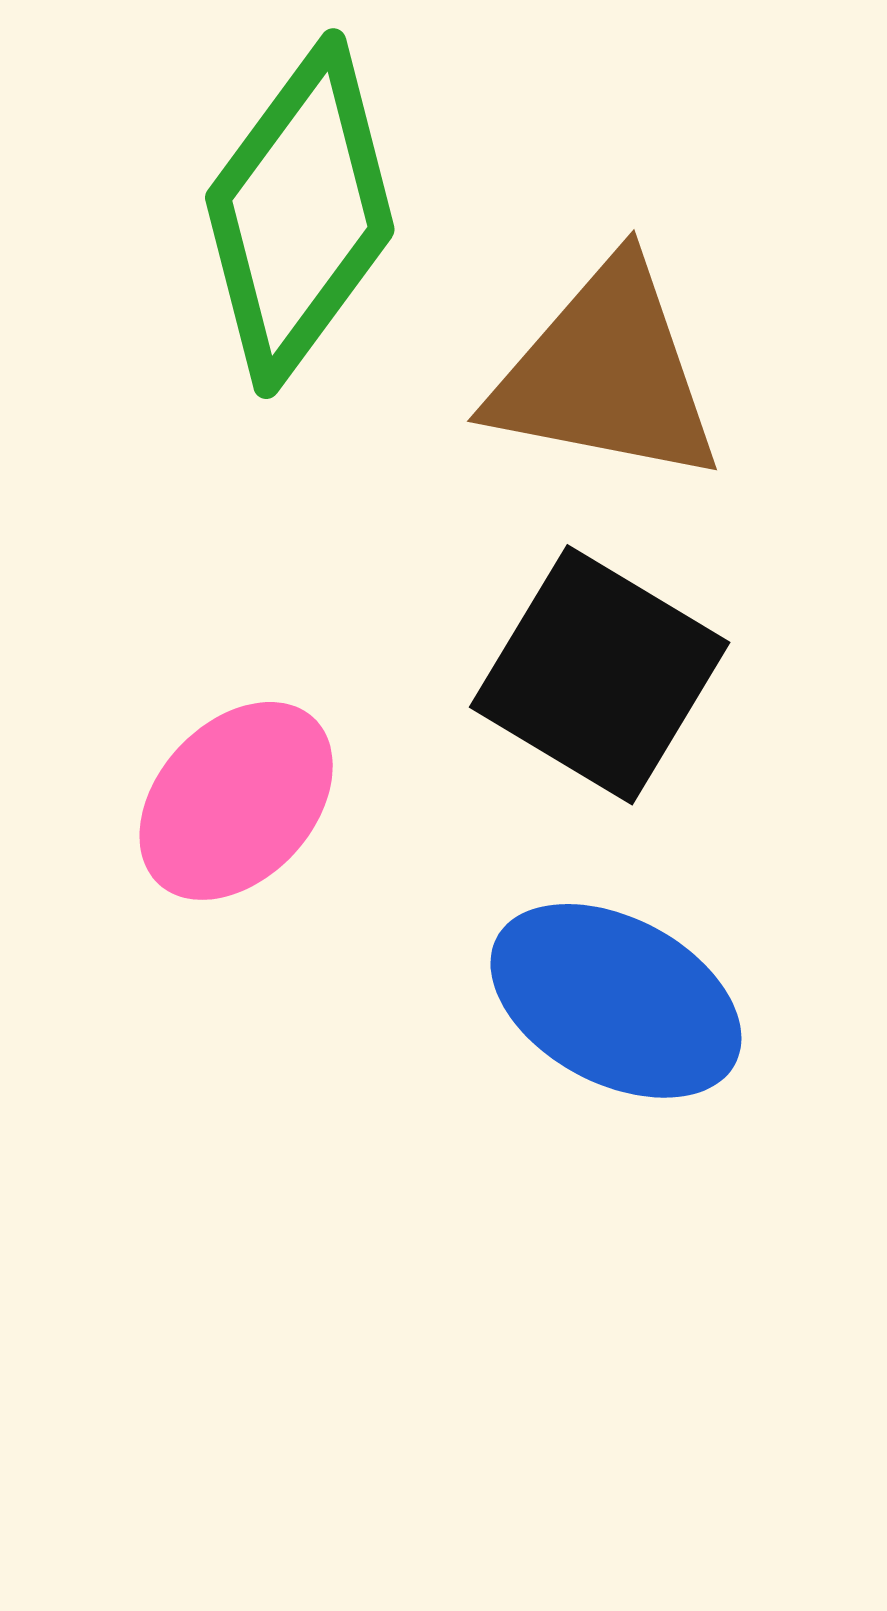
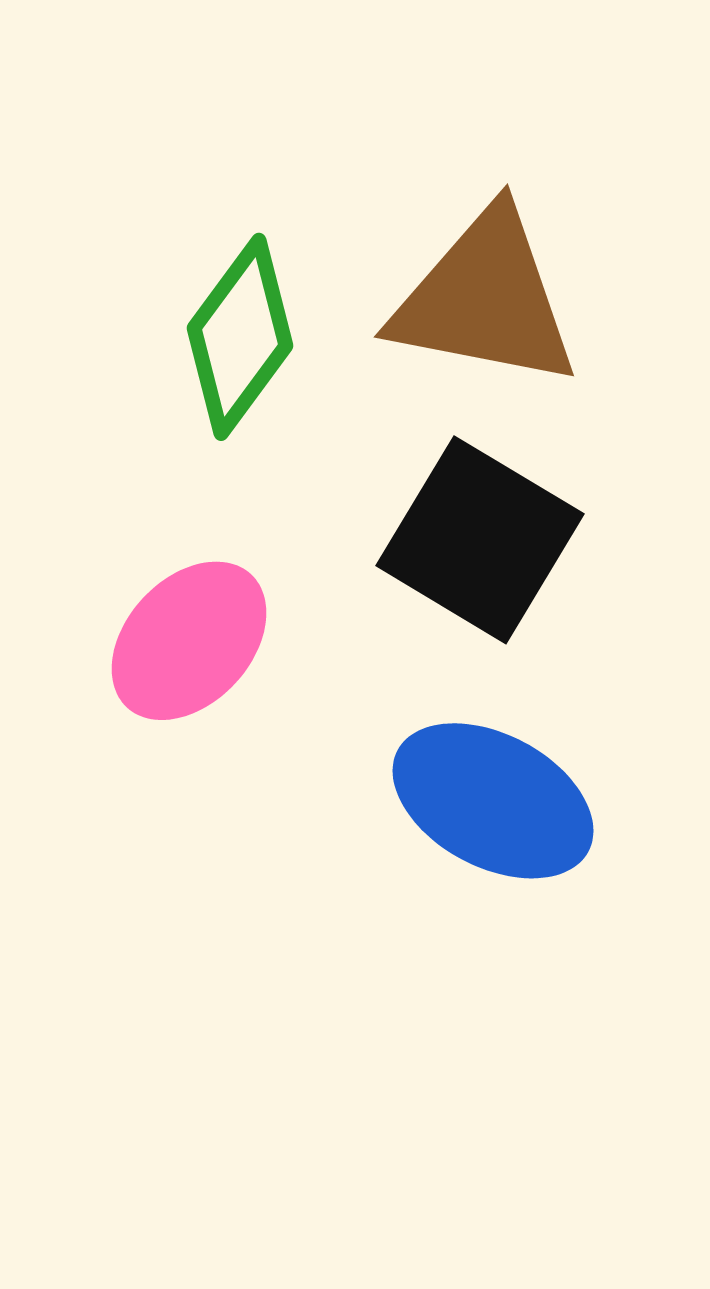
green diamond: (300, 214) -> (240, 337), moved, size x0.7

